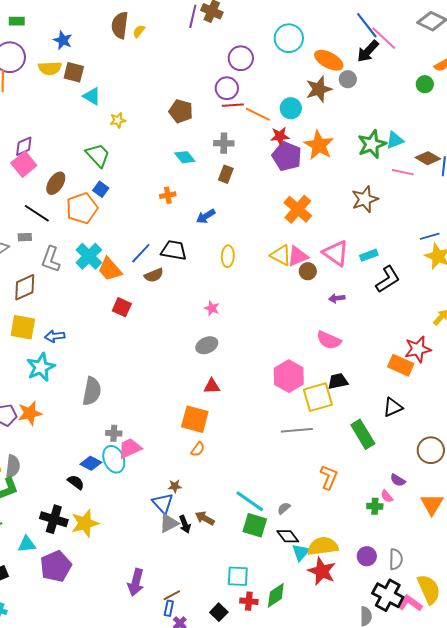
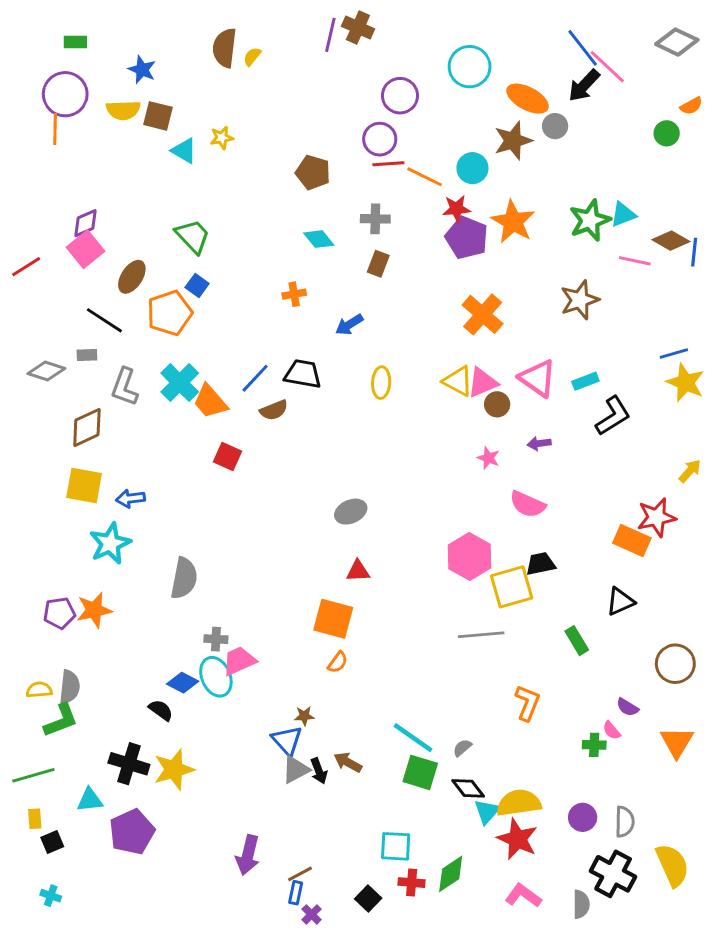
yellow star: (118, 120) -> (222, 138), moved
pink star: (212, 308) -> (488, 458), moved
green rectangle: (363, 434) -> (577, 641), size x0.7
pink L-shape: (410, 603) -> (523, 896), moved

